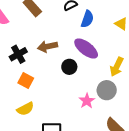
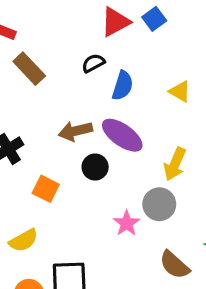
brown arrow: (48, 46) -> (75, 131), moved
orange square: (26, 81) -> (46, 189), moved

